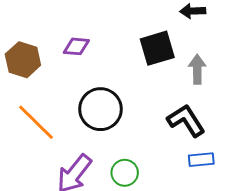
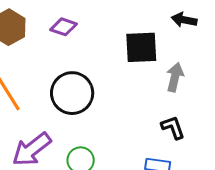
black L-shape: (186, 121) -> (173, 127), moved, size x0.7

